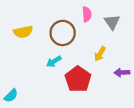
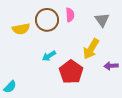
pink semicircle: (87, 14) -> (70, 15), moved
brown circle: (63, 33) -> (47, 20), moved
yellow arrow: (100, 54) -> (91, 49), size x1.5

